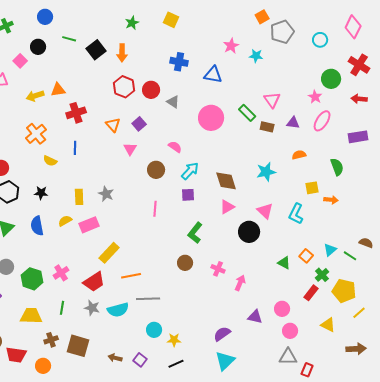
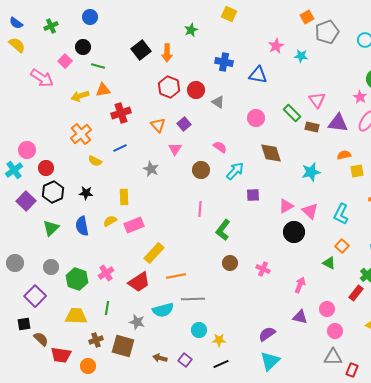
yellow square: (171, 20) -> (229, 14), moved
green star: (132, 23) -> (191, 30), moved
green line: (69, 39) -> (98, 66), moved
pink circle: (211, 118) -> (256, 118), size x0.7
purple triangle: (293, 123) -> (338, 123), size x1.5
blue line: (75, 148) -> (120, 148), turned 64
brown diamond: (226, 181) -> (271, 153), moved
yellow square: (312, 188) -> (357, 171), moved
gray star: (106, 194) -> (151, 169), moved
purple square: (188, 195) -> (253, 195), moved
pink triangle: (227, 207) -> (286, 206), moved
green L-shape: (195, 233) -> (223, 230), moved
orange square: (306, 256) -> (342, 246), moved
pink arrow: (240, 283) -> (300, 285), moved
gray star: (92, 308) -> (137, 322), moved

